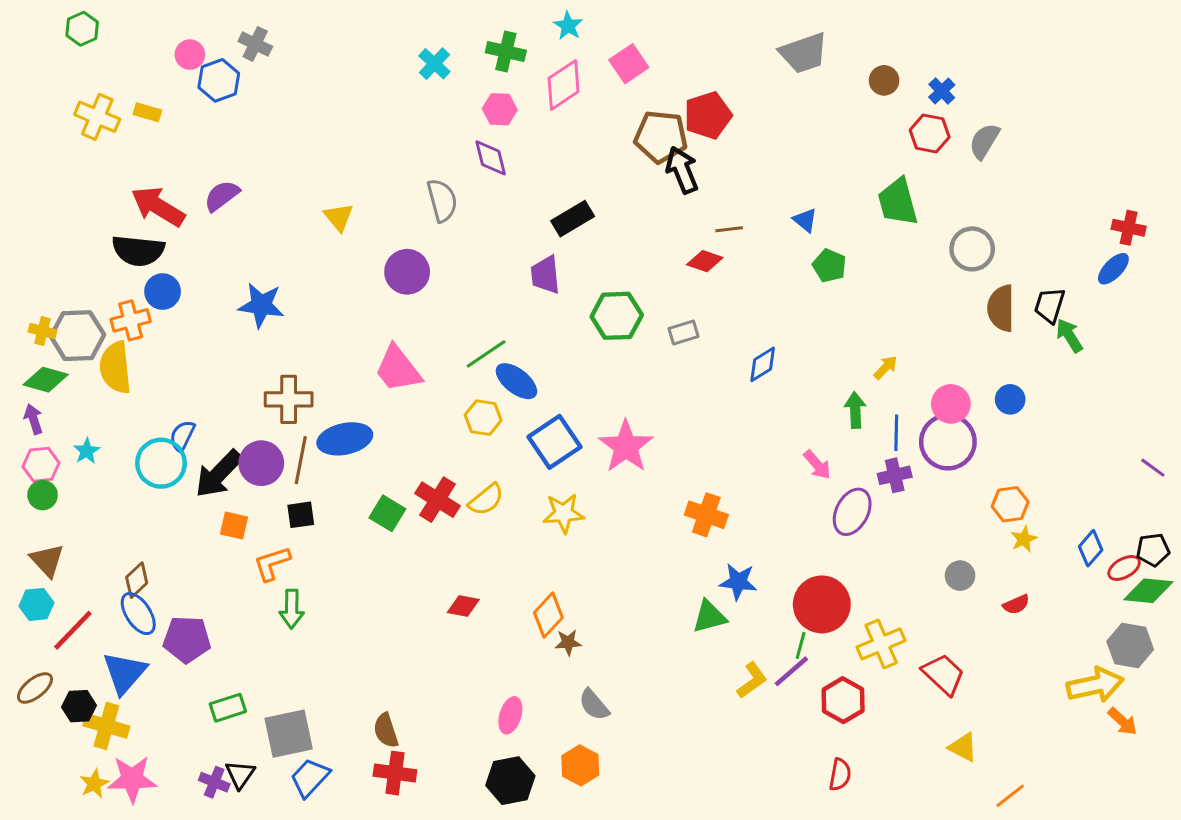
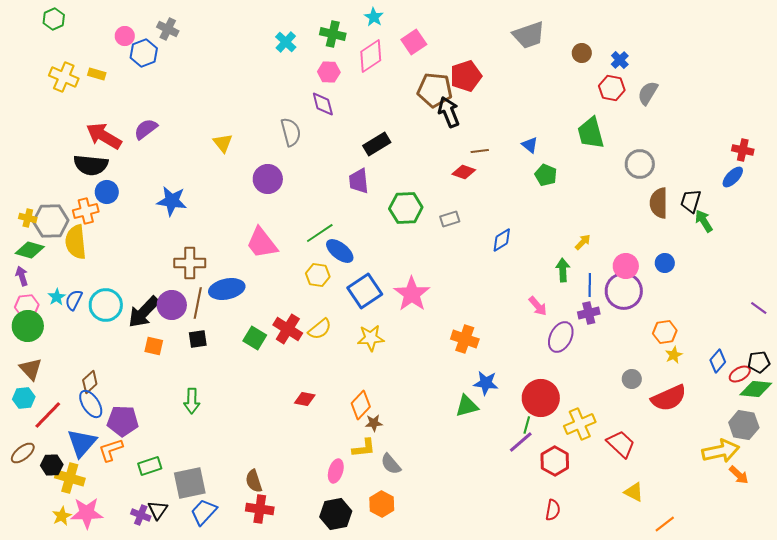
blue semicircle: (182, 436) -> (74, 300), moved
green circle: (43, 495) -> (28, 326), size x1.6
orange L-shape: (272, 563) -> (111, 450), moved
red semicircle: (1016, 604) -> (669, 398), size x2.0
yellow L-shape: (752, 680) -> (364, 448), moved, turned 30

